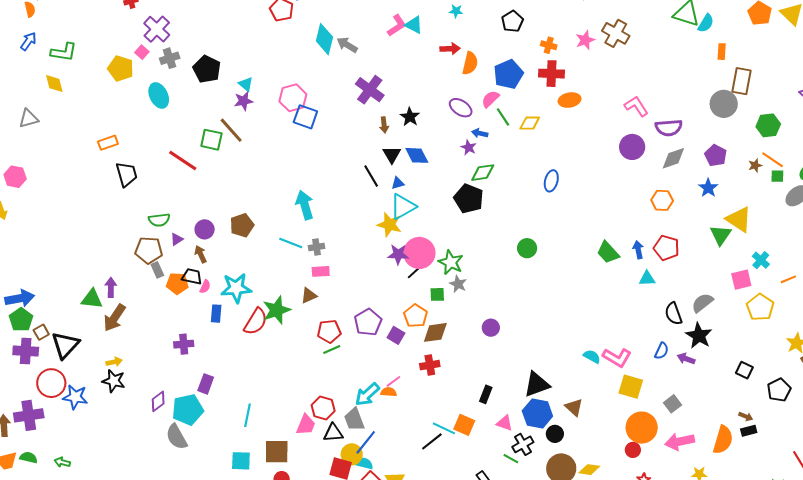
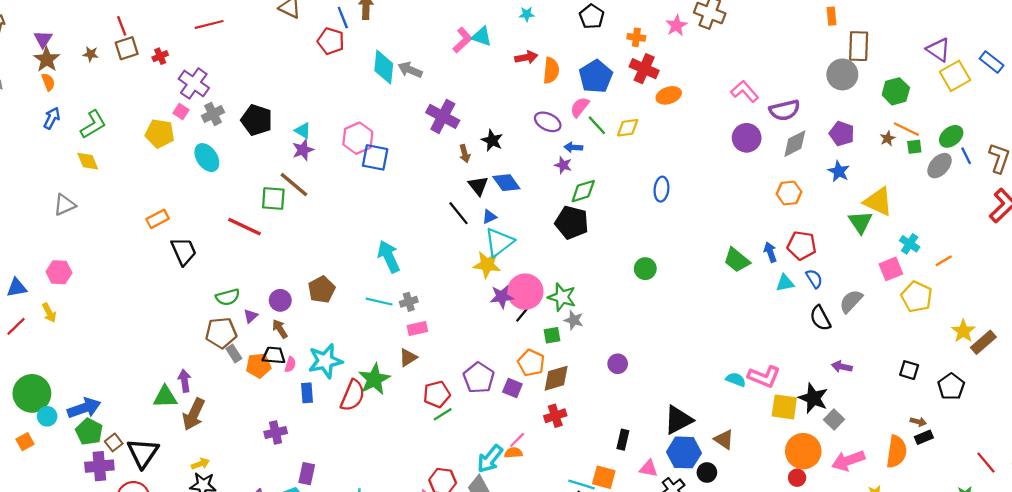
green L-shape: (64, 52) -> (93, 124), turned -32
red cross: (552, 74) -> (644, 69), turned 30
black star: (699, 336) -> (813, 398), moved
blue semicircle: (662, 351) -> (814, 279), moved, turned -48

